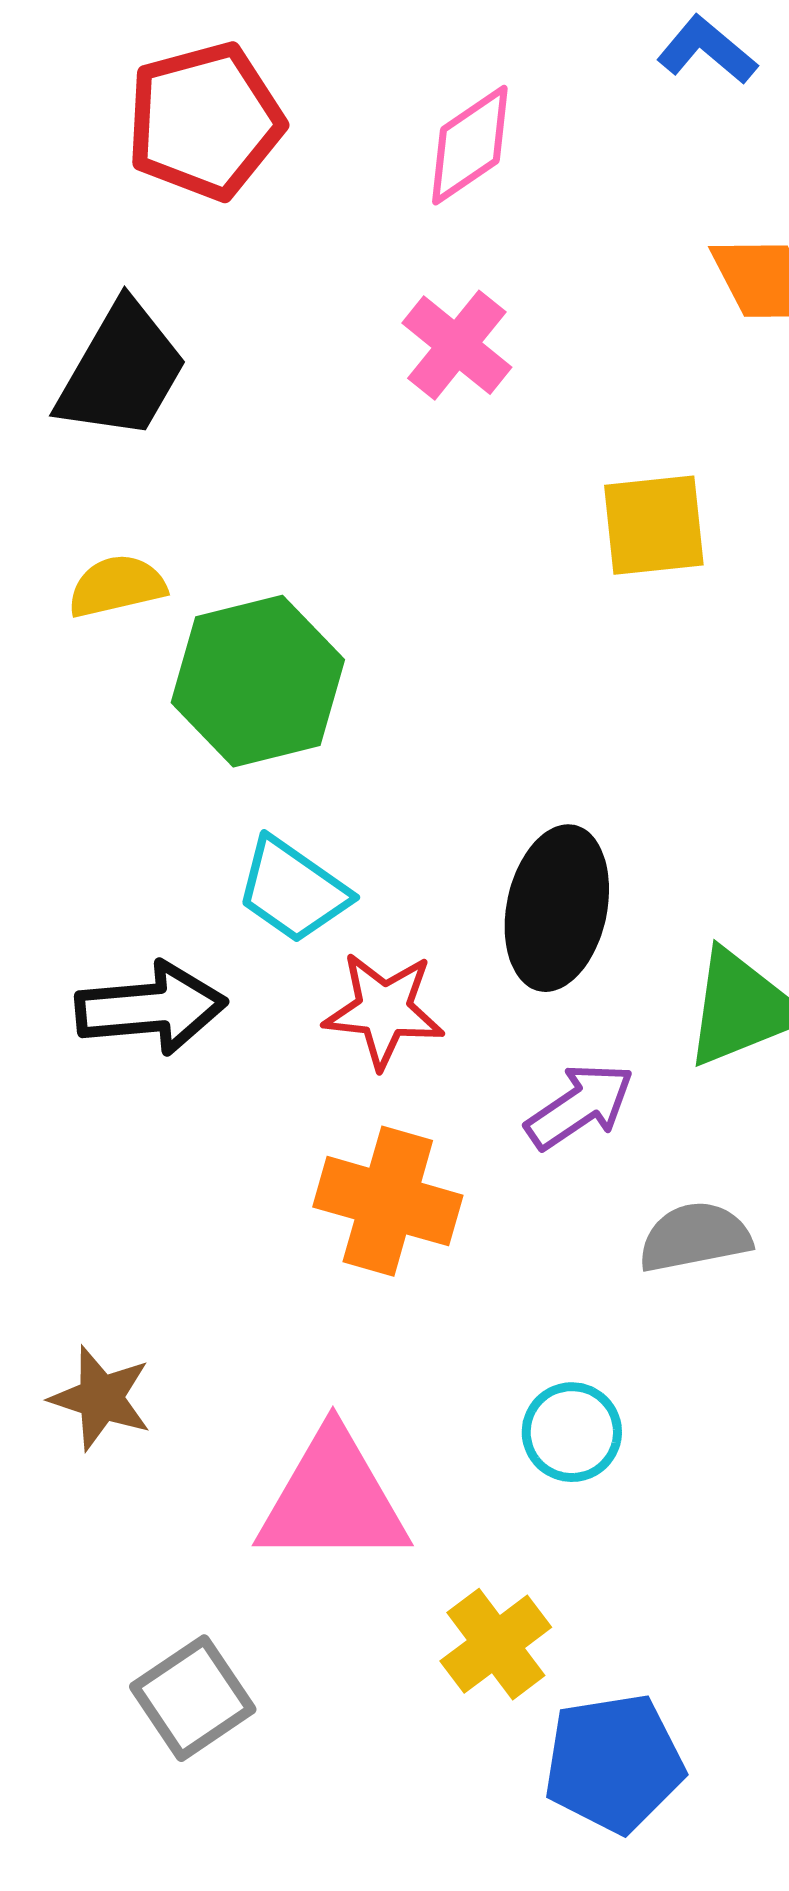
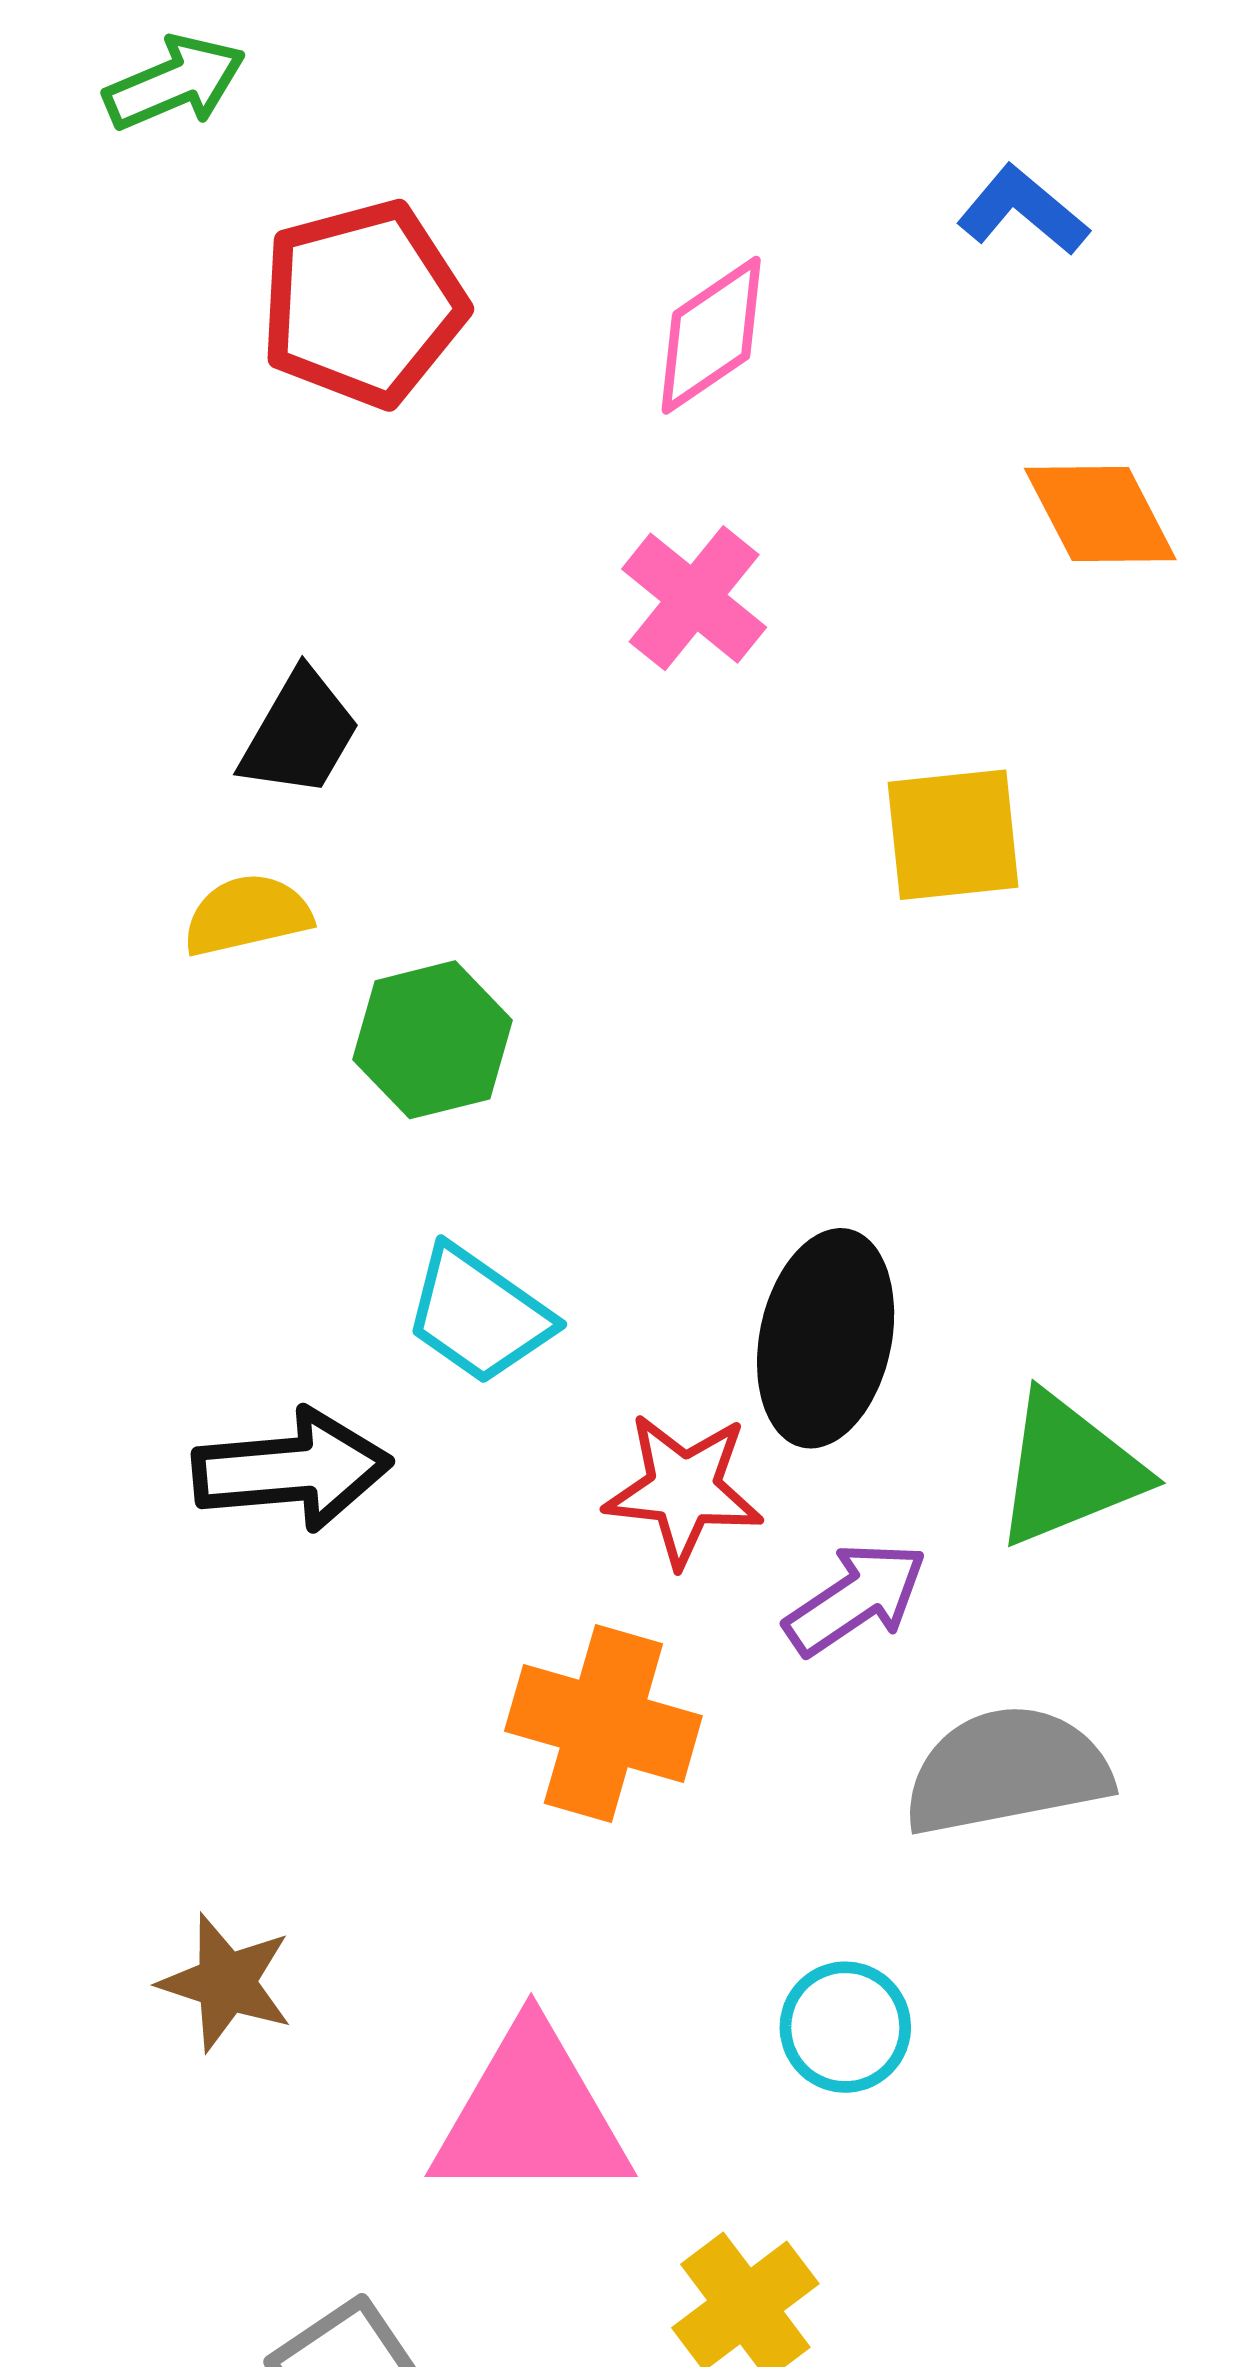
black trapezoid: (122, 371) -> (300, 734), moved, size x0.7
green hexagon: (258, 681) -> (433, 1040), size x0.7
red star: (384, 1010) -> (684, 1489), moved
gray semicircle: (695, 1237) -> (1007, 1771), size x1.4

